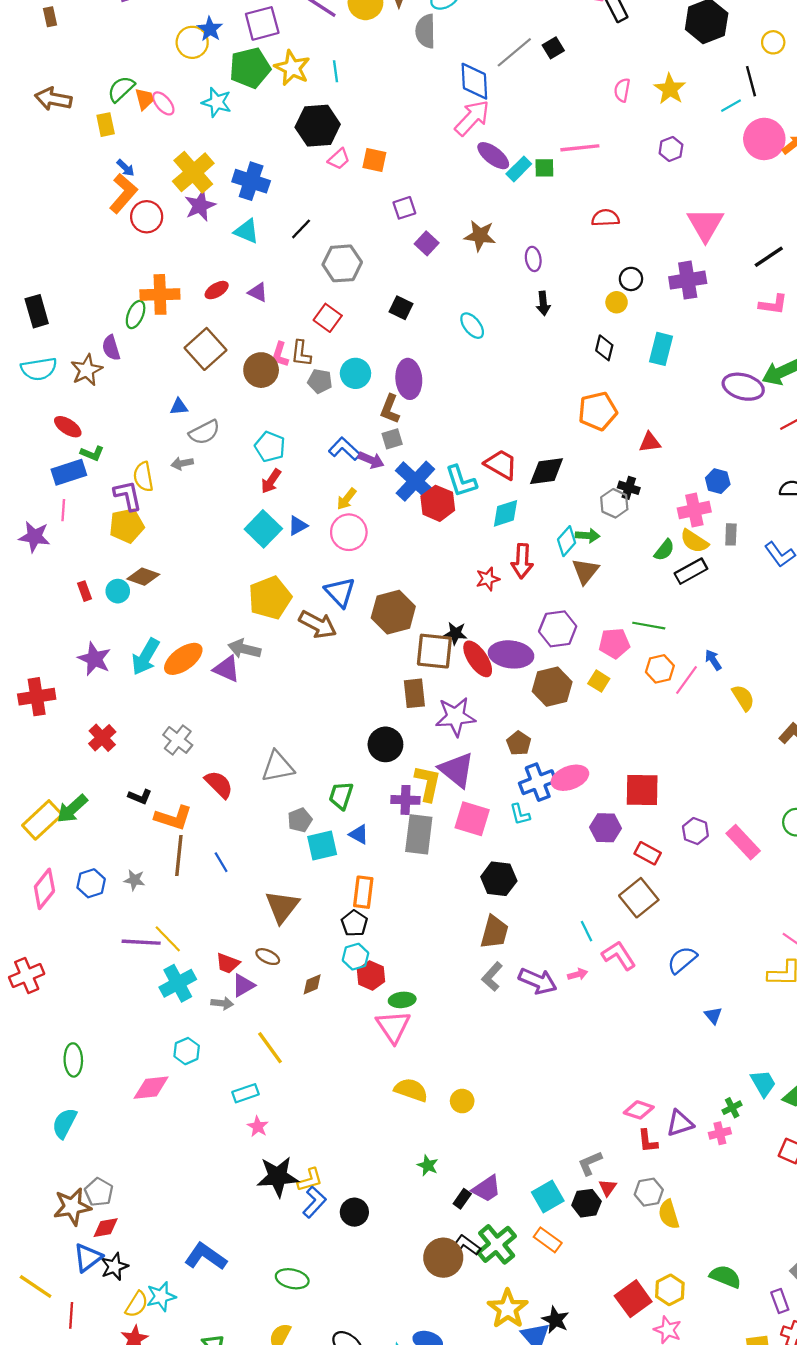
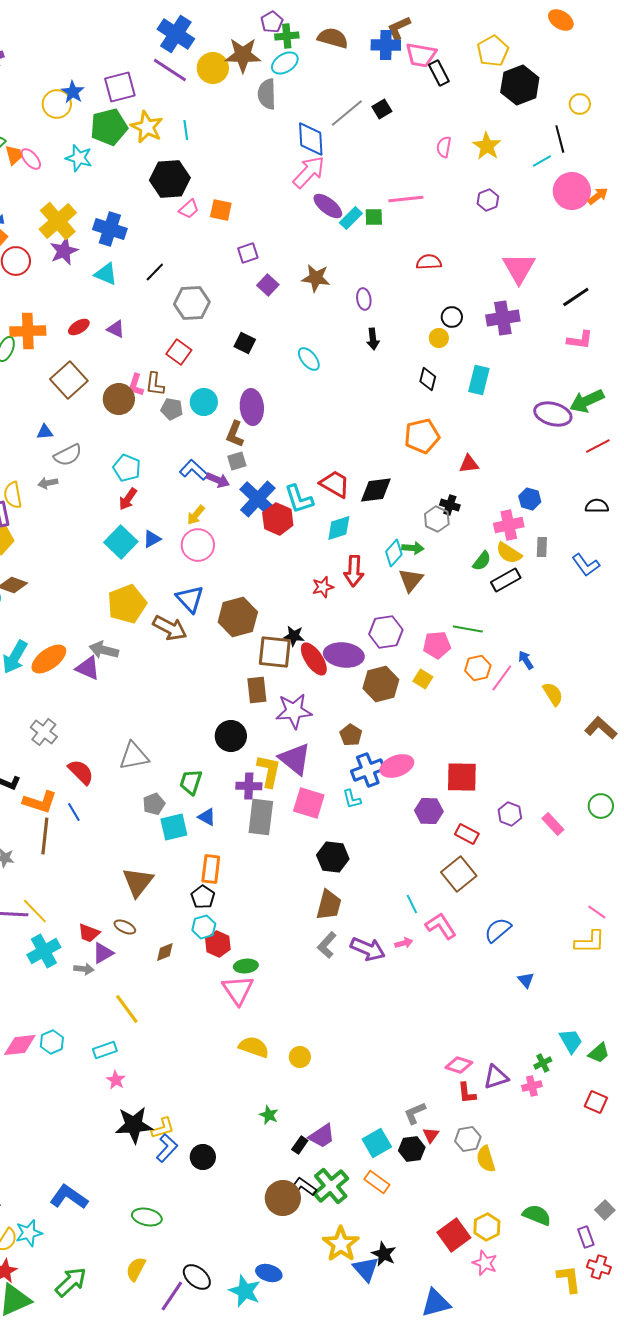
pink rectangle: (743, 842) -> (553, 824), size x0.7
blue line: (221, 862) -> (74, 812), moved
cyan hexagon: (187, 1051) -> (52, 1042), moved

